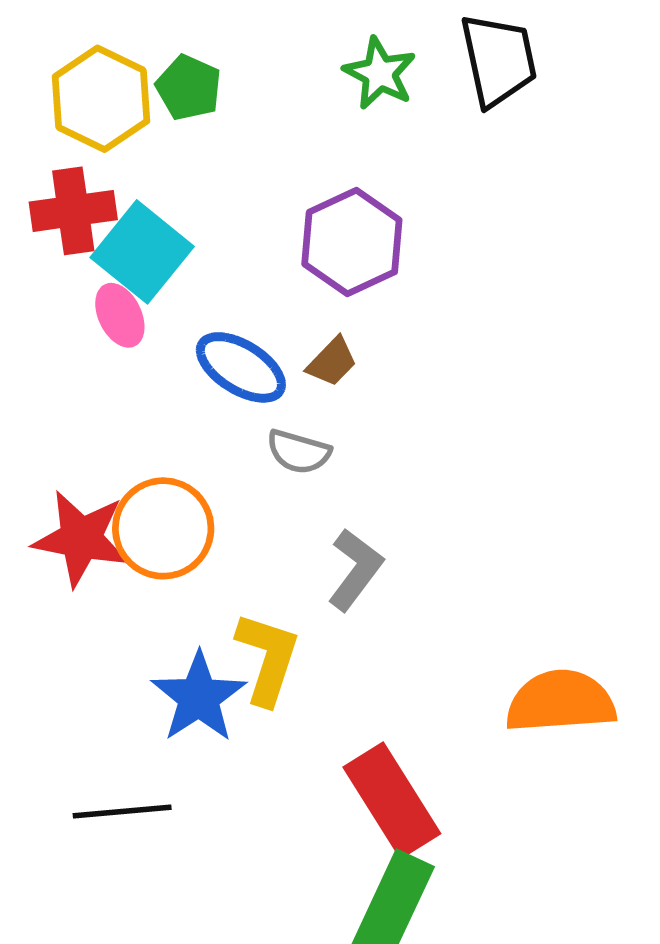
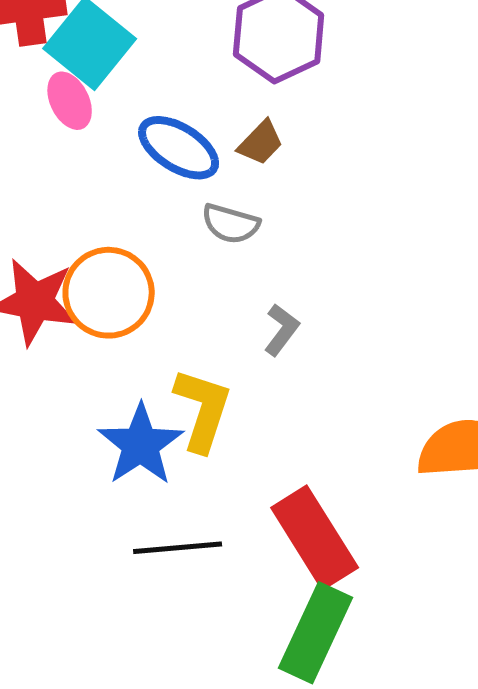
gray L-shape: (355, 569) -> (282, 330), size x0.7
black line: (122, 811) -> (178, 548), moved

